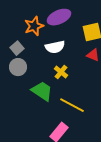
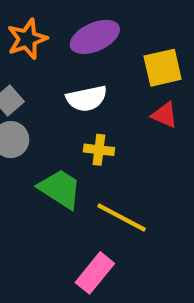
orange star: (34, 26) -> (27, 39), moved
yellow cross: (61, 72) -> (99, 150), turned -32

